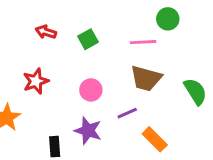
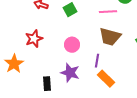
purple line: (127, 113) -> (97, 61), turned -56
orange rectangle: (155, 139) -> (106, 79), moved

